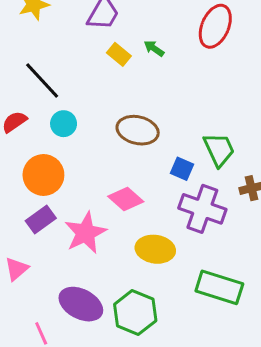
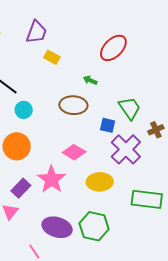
red ellipse: (215, 26) -> (113, 48), moved, turned 32
green arrow: (154, 48) -> (90, 80), moved
purple cross: (202, 209) -> (126, 149), turned 36
purple rectangle: (41, 220) -> (21, 188), moved

